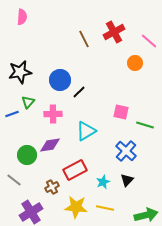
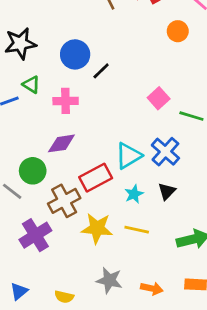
green triangle: (28, 102) -> (31, 85), turned -40
pink square: (121, 112) -> (159, 98), turned 35
cyan triangle: (86, 131) -> (128, 156), moved
green circle: (27, 155) -> (33, 171), moved
brown cross: (52, 187) -> (64, 201), size x1.6

